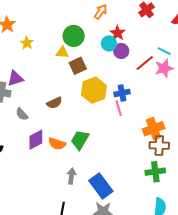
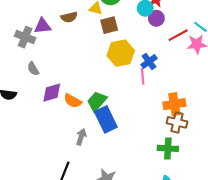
blue cross: (122, 93) -> (149, 61), turned -35
brown semicircle: (54, 103) -> (69, 17), moved
gray semicircle: (22, 114) -> (33, 69), moved
blue rectangle: (101, 186) -> (106, 119), moved

